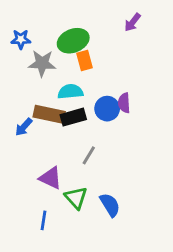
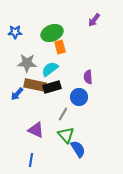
gray star: (42, 63) -> (27, 63), moved
cyan semicircle: (70, 92) -> (50, 69), turned -30
blue circle: (107, 109) -> (79, 97), moved
green triangle: (76, 198) -> (66, 135), moved

